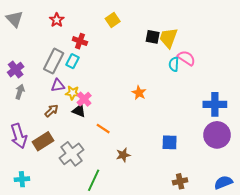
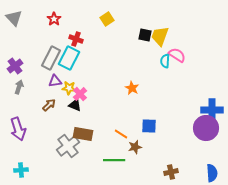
cyan rectangle: (73, 61) -> (69, 58), size x1.6
blue cross: (215, 104) -> (212, 110), moved
orange line: (103, 129) -> (121, 134), moved
brown rectangle: (43, 141) -> (83, 134), moved, turned 42
blue square: (170, 142) -> (149, 126), moved
brown star: (123, 155) -> (135, 147), moved
green line: (94, 180) -> (114, 160), moved, turned 65
blue semicircle: (223, 182) -> (212, 173), turned 108

